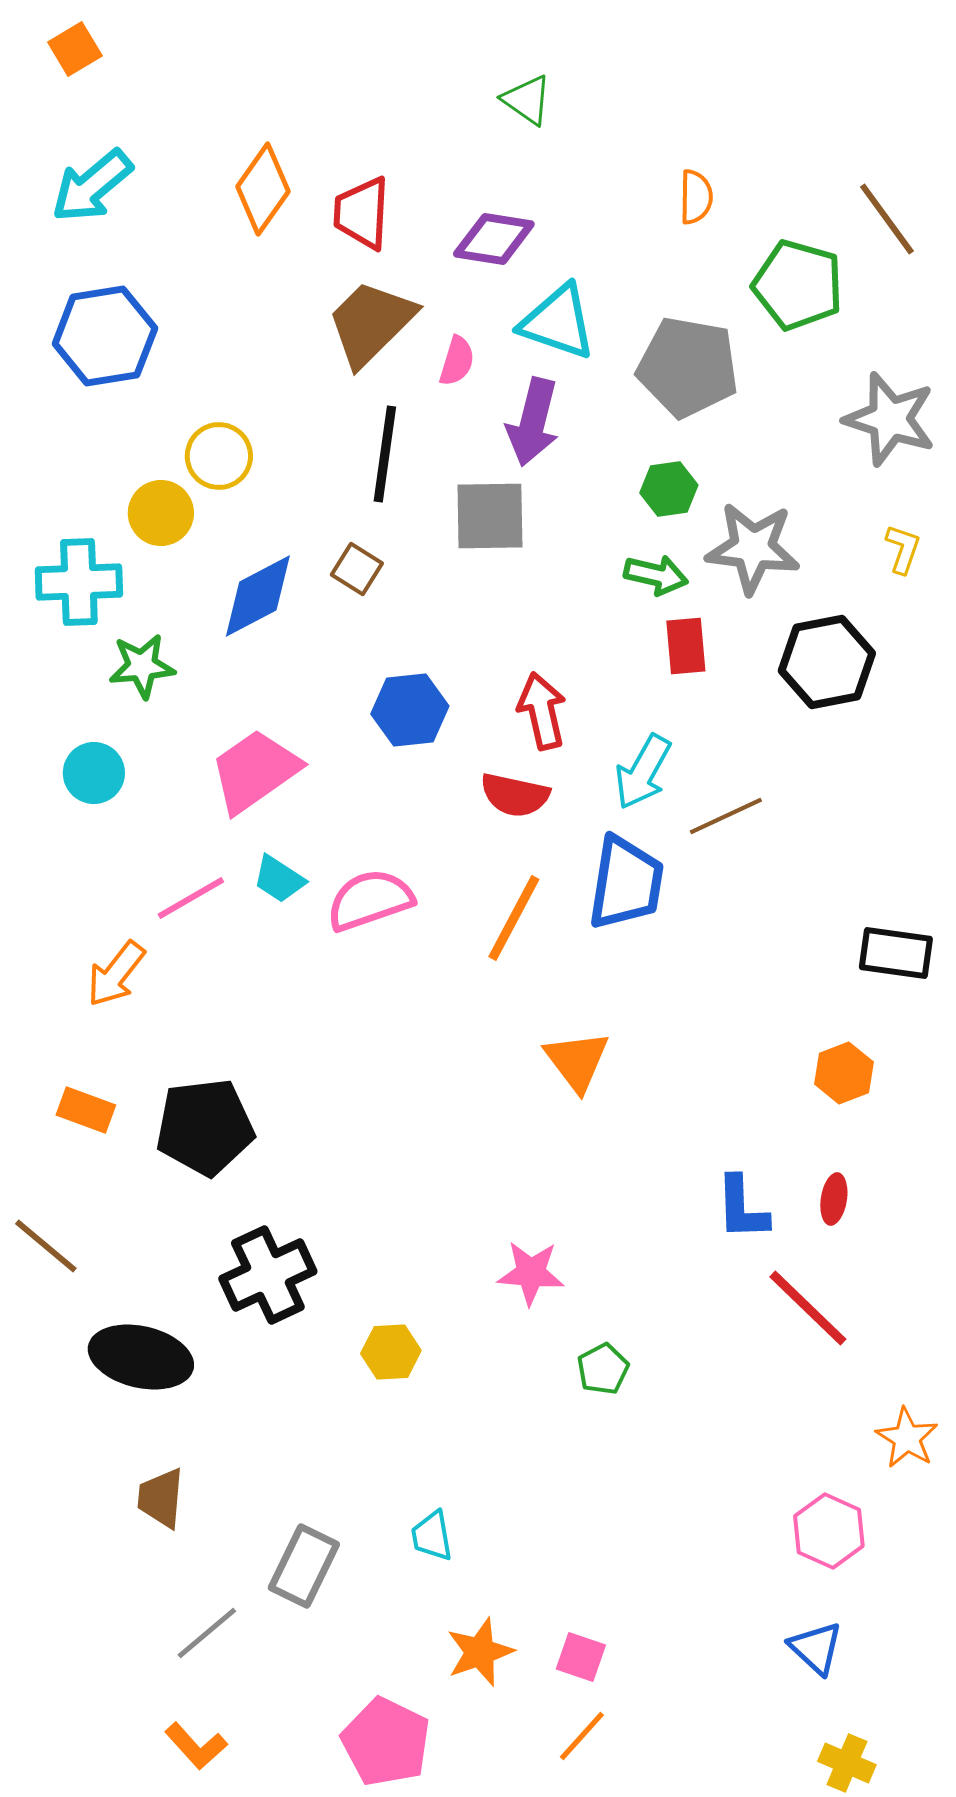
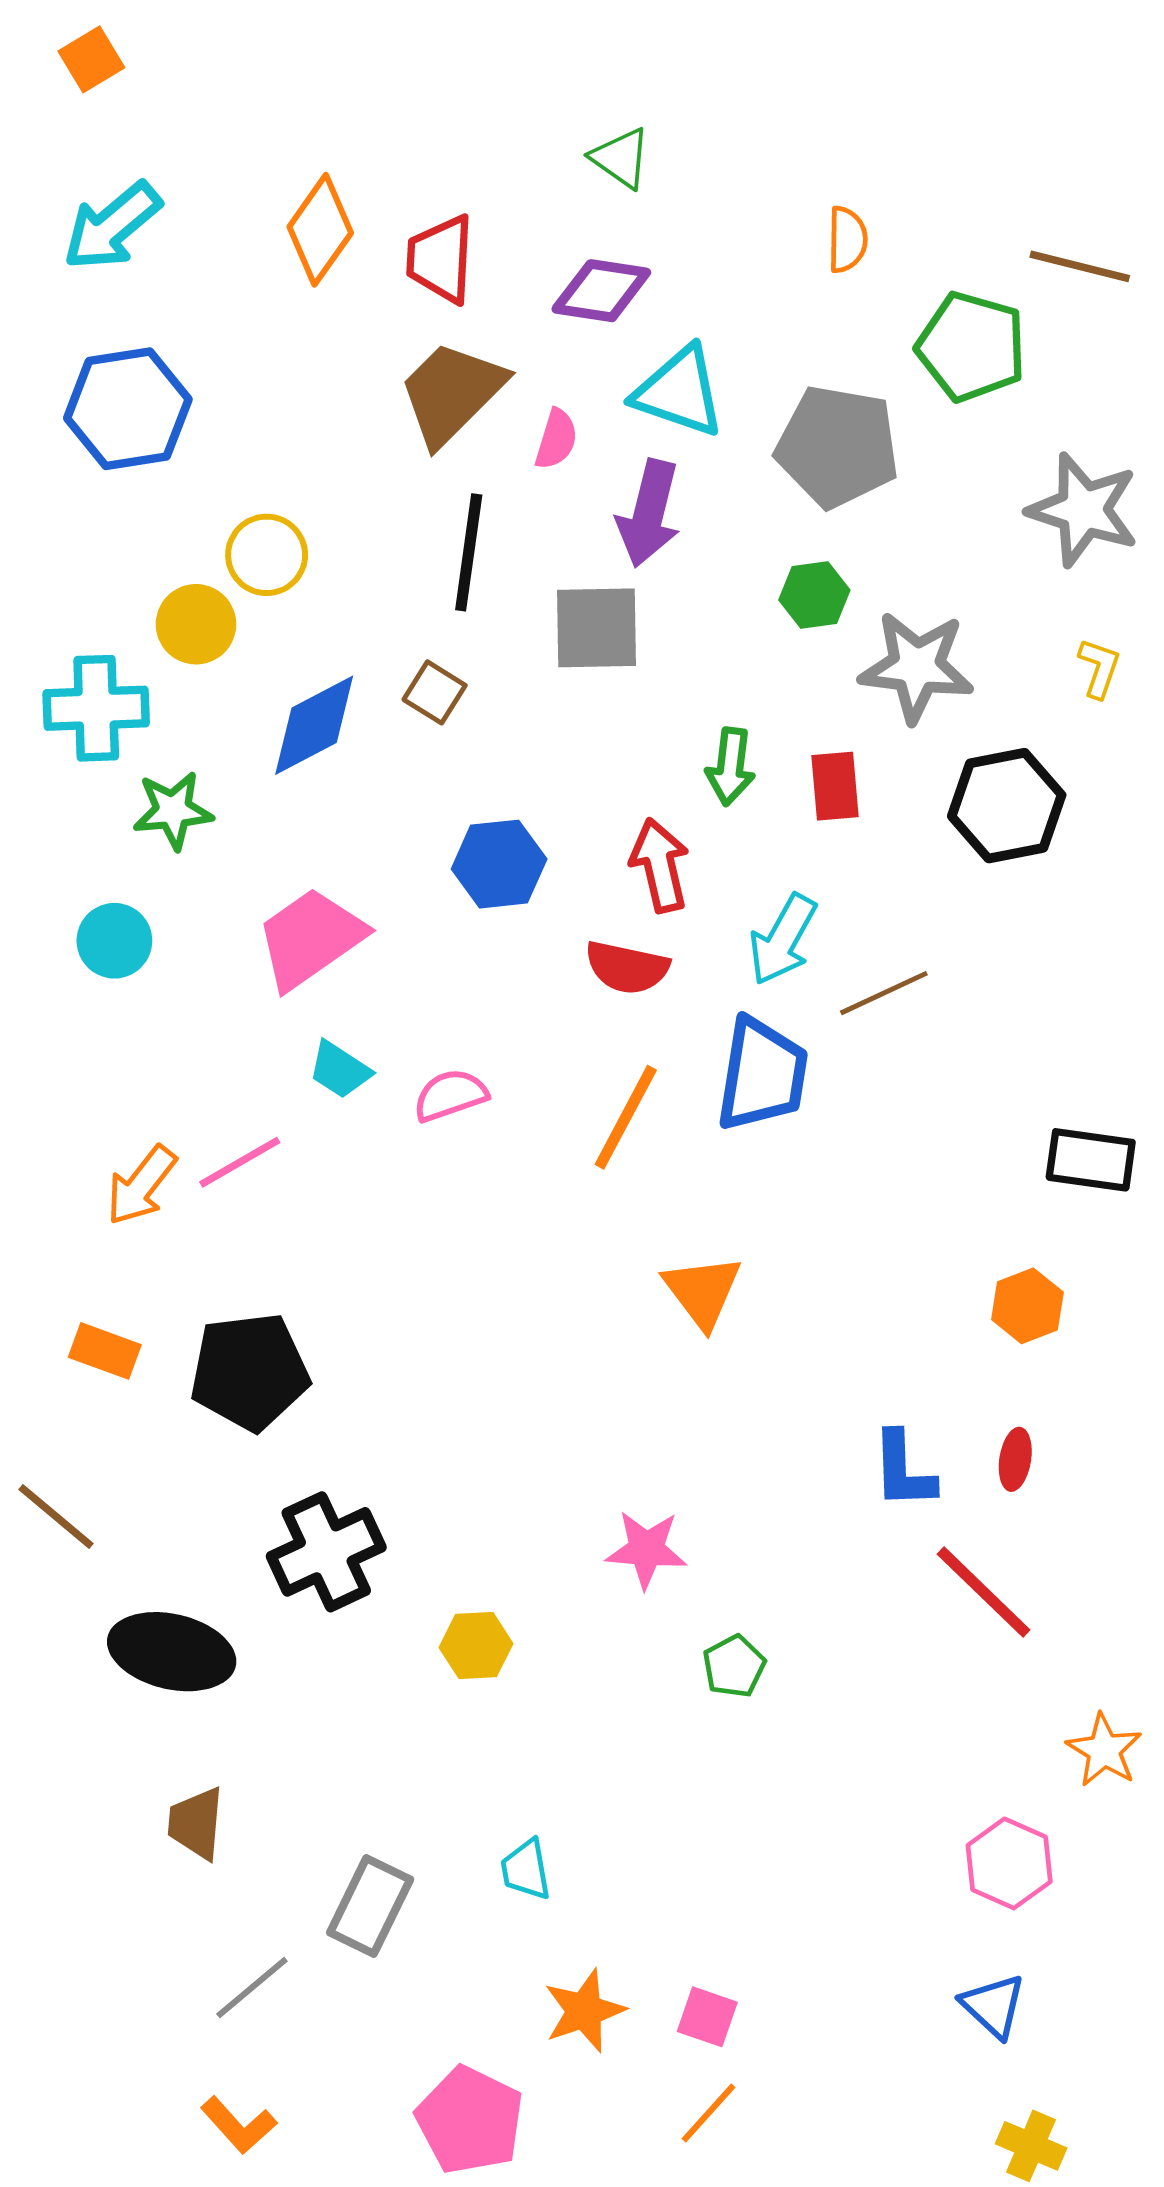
green triangle: (527, 100) -> (621, 158), moved
brown line: (887, 219) -> (1080, 266), turned -40
green arrow: (656, 575) -> (730, 767), moved, turned 84
pink line: (191, 898) -> (240, 1162), moved
pink semicircle: (370, 900) -> (450, 1095), size x0.7

